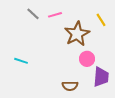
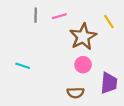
gray line: (33, 14) -> (36, 15), turned 48
pink circle: (87, 59) -> (83, 65), moved

